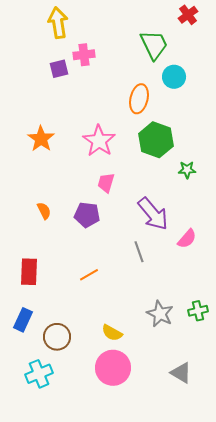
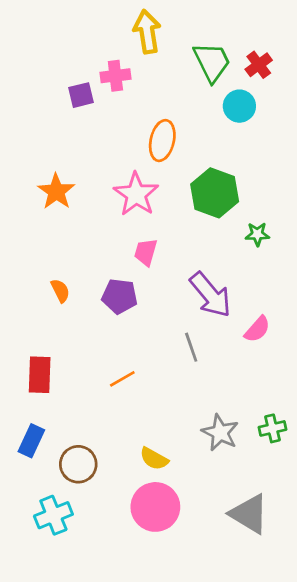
red cross: (188, 15) -> (259, 65), moved
yellow arrow: (58, 23) -> (147, 32), moved
orange ellipse: (139, 99) -> (162, 141), moved
gray triangle: (181, 373) -> (249, 514), size x1.4

